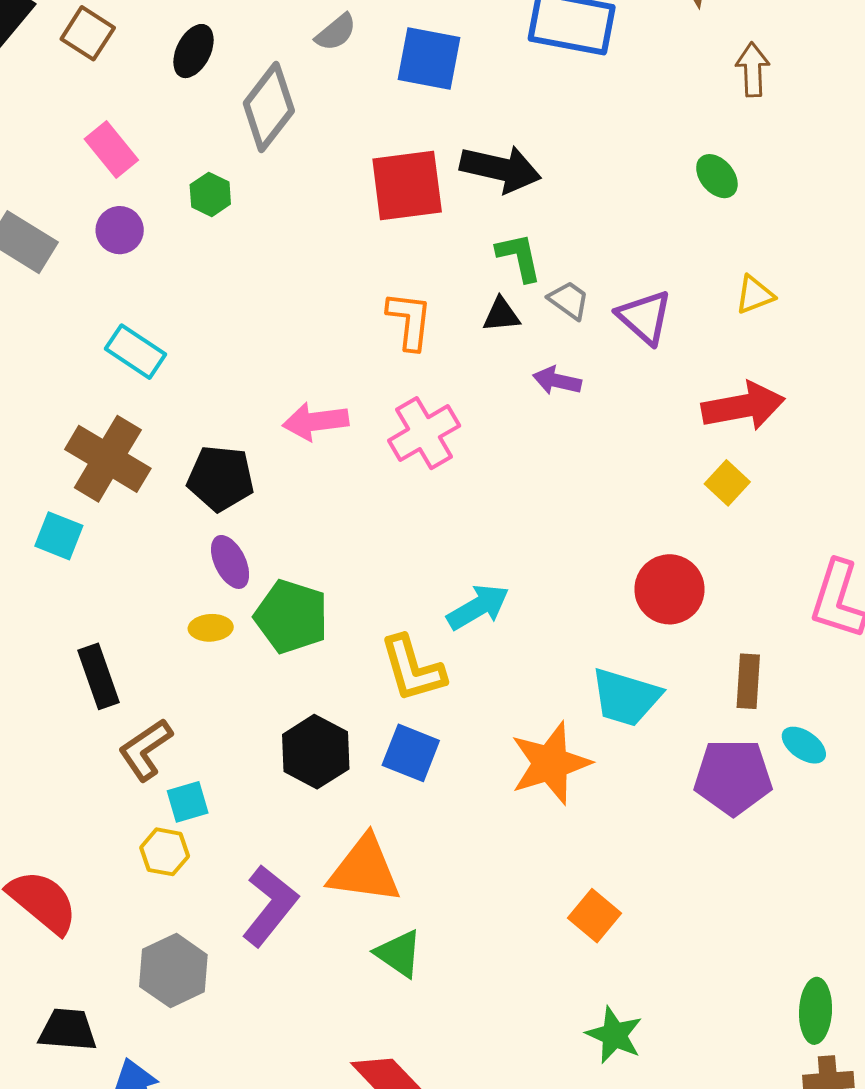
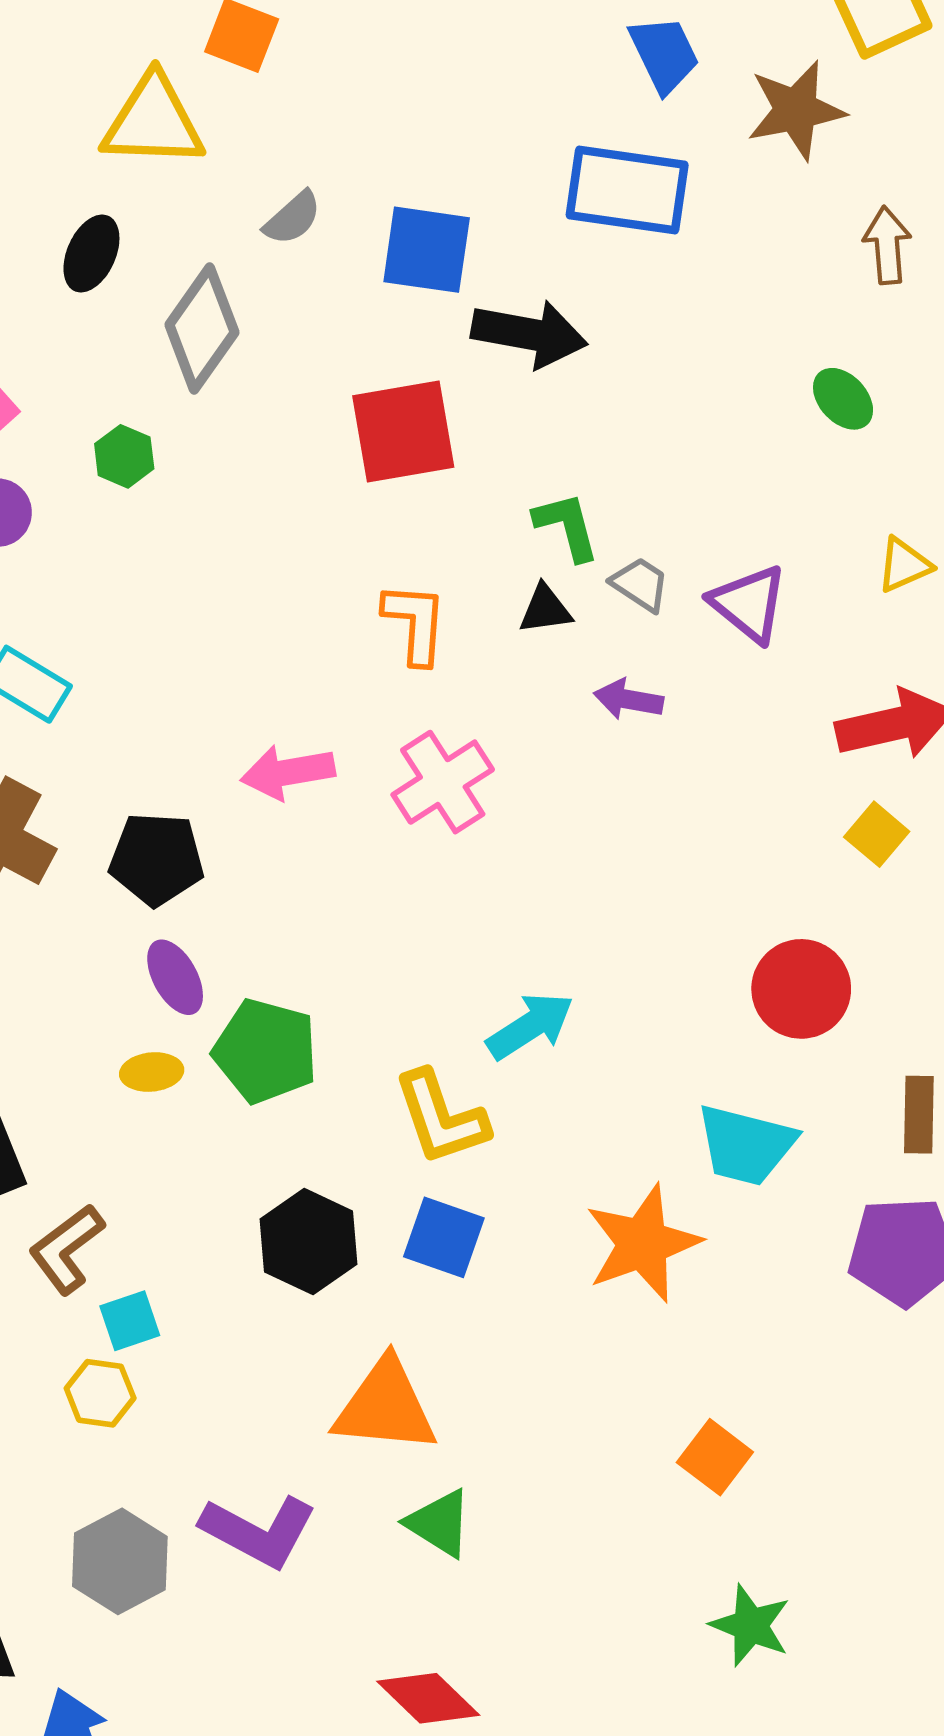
black arrow: (500, 169) -> (529, 334), moved
purple L-shape: (270, 906) -> (259, 1531), moved, turned 82

